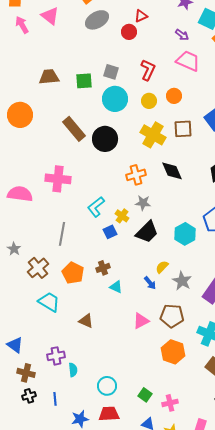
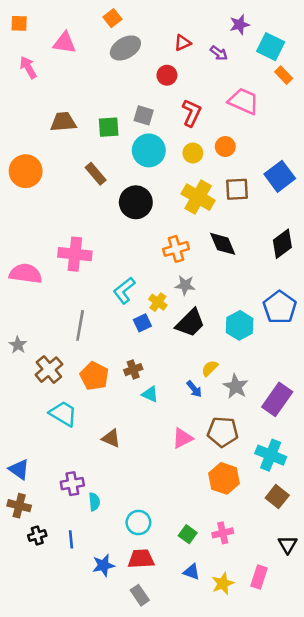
pink triangle: (50, 16) -> (65, 43), turned -30
pink arrow: (22, 25) -> (28, 67), moved
red circle: (129, 32) -> (167, 75), moved
purple arrow: (182, 35) -> (219, 53), moved
brown rectangle: (74, 129) -> (96, 174), moved, size x0.7
brown cross: (26, 373) -> (19, 506), moved
pink cross: (170, 403) -> (223, 533), moved

